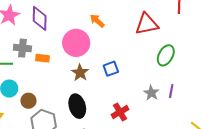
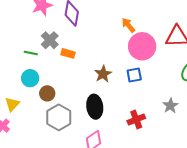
pink circle: (76, 43) -> (142, 46), moved
gray cross: (22, 48) -> (50, 40), turned 30

